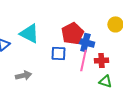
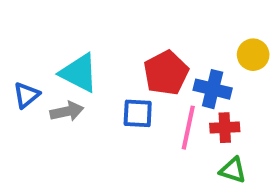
blue cross: (85, 42) -> (213, 89), moved
gray arrow: (23, 75) -> (67, 111), moved

